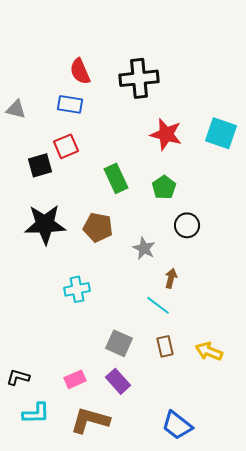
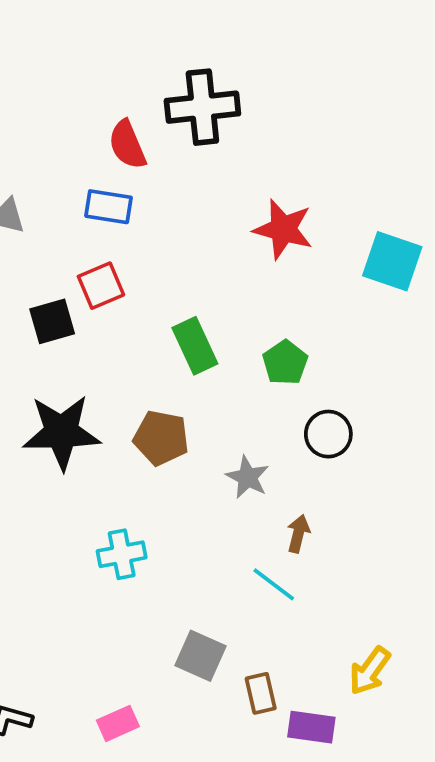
black cross: (139, 78) -> (202, 107), moved
red star: (166, 134) -> (283, 229), moved
brown rectangle: (165, 346) -> (261, 693), moved
yellow arrow: (209, 351) -> (370, 671), turned -76
purple rectangle: (118, 381) -> (311, 727), moved, turned -40

